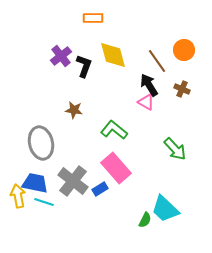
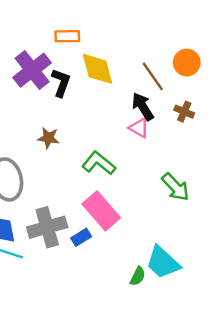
orange rectangle: (93, 18) -> (67, 36), moved
purple cross: (61, 56) -> (32, 70), size x1.4
gray cross: (73, 181) -> (47, 227), turned 36

